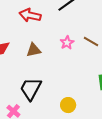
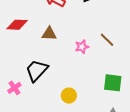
pink star: (67, 43) -> (82, 47), moved

